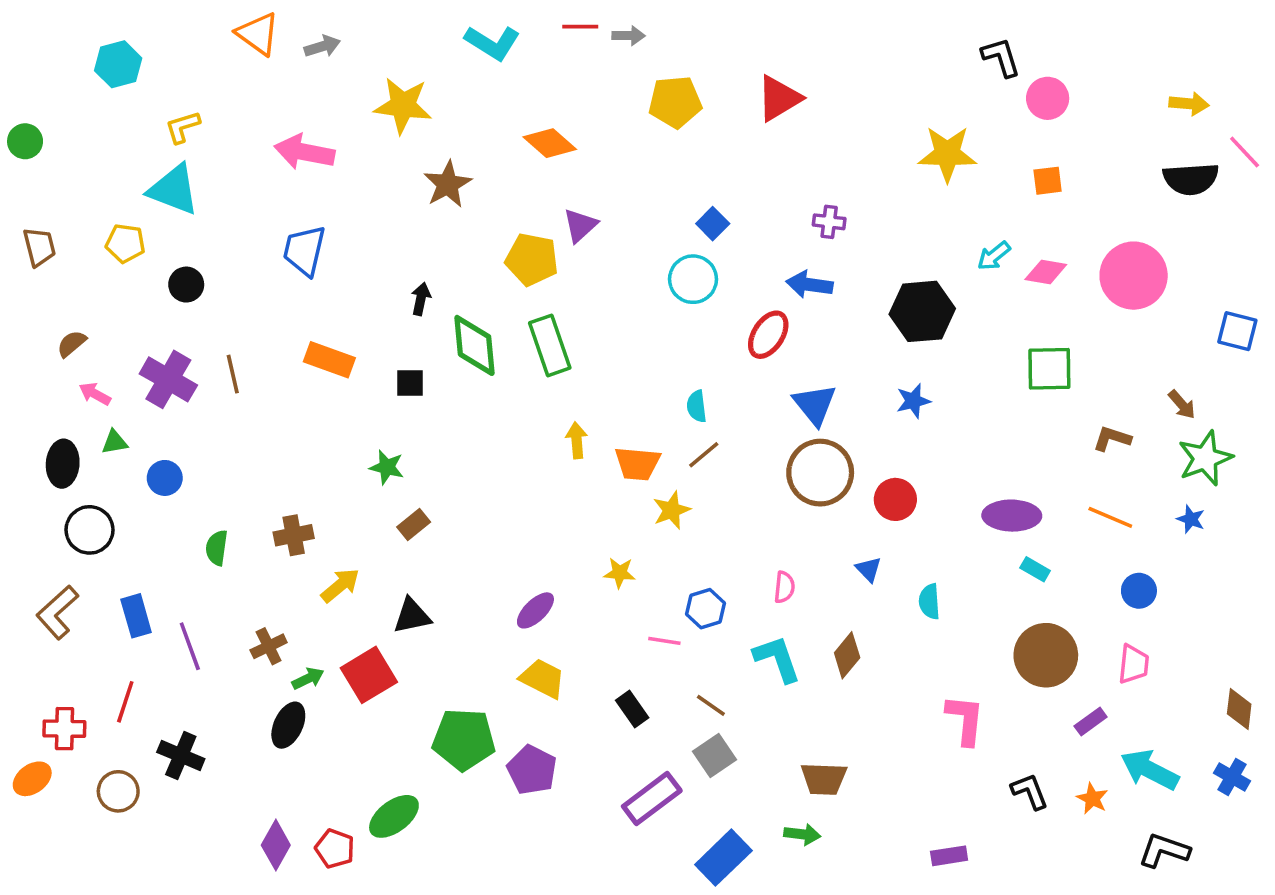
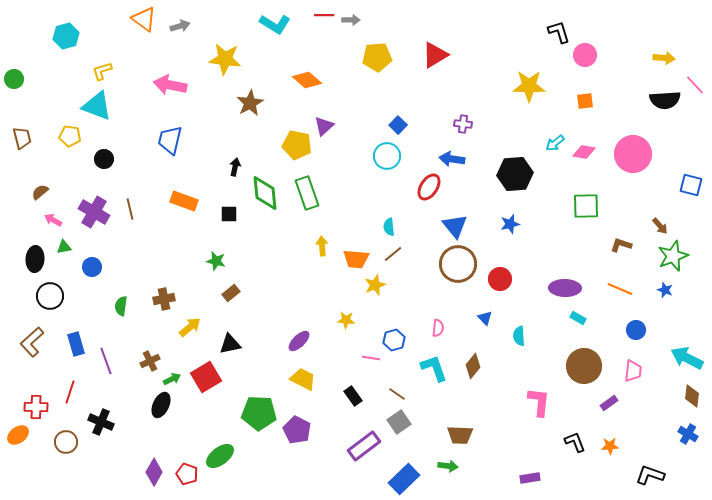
cyan arrow: (1150, 770) -> (687, 358), moved
orange star: (1092, 798) -> (610, 446), turned -30

